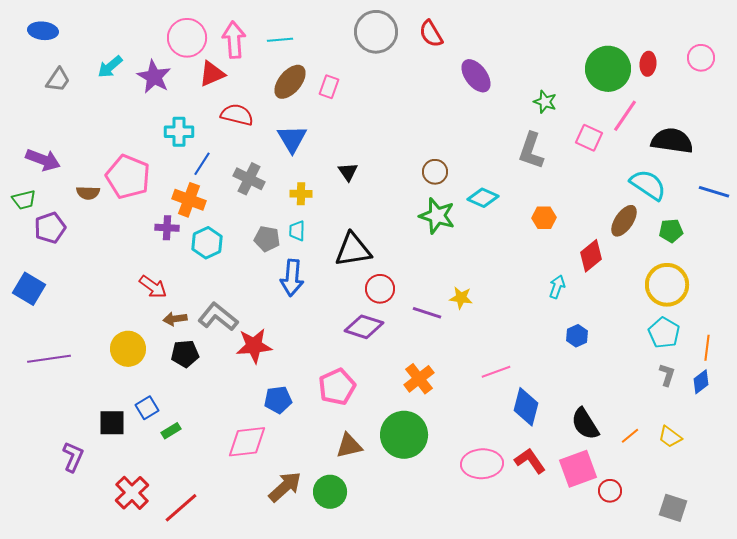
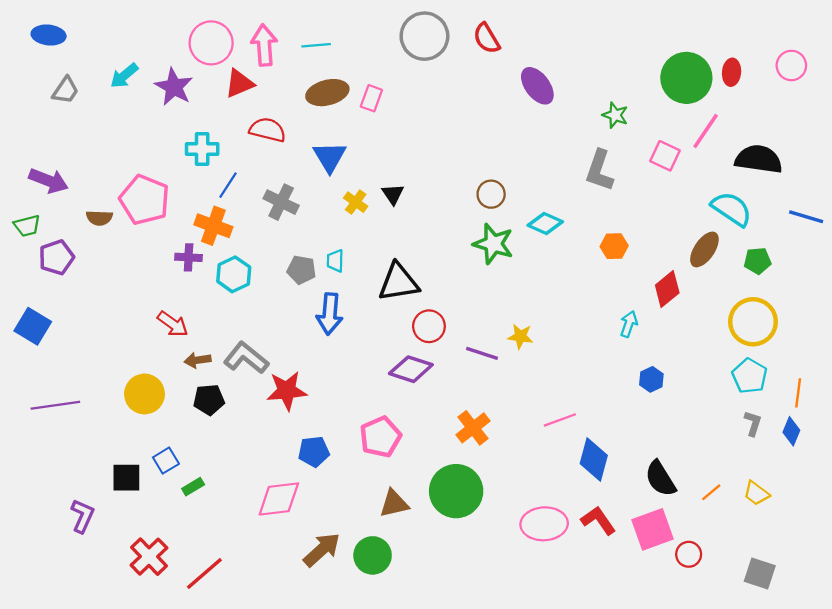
brown ellipse: (290, 82) -> (327, 93), turned 36
yellow cross: (301, 194) -> (356, 202), moved, turned 35
blue diamond: (701, 382) -> (791, 431), turned -30

